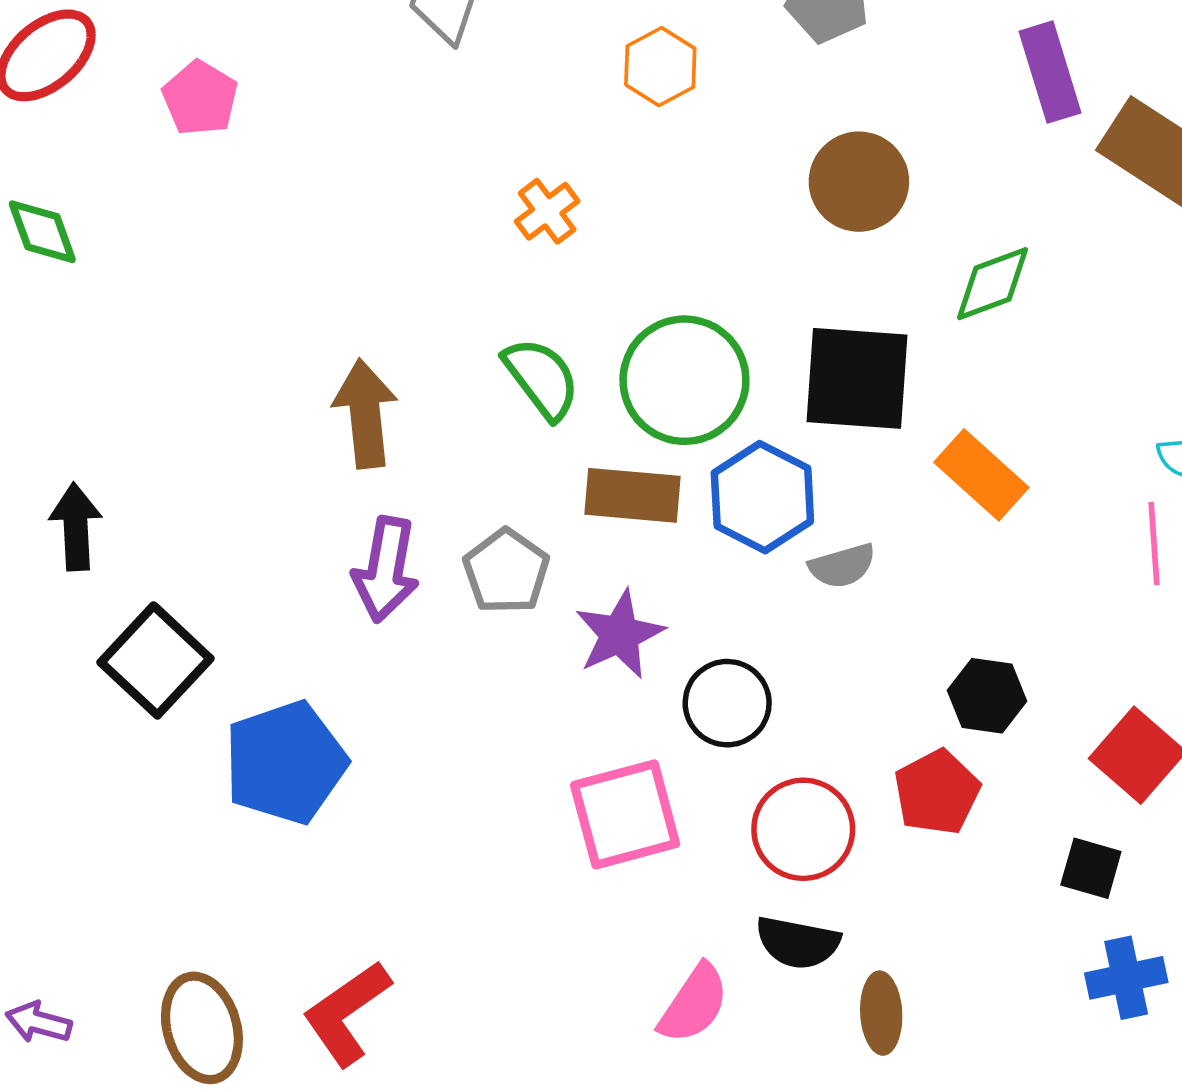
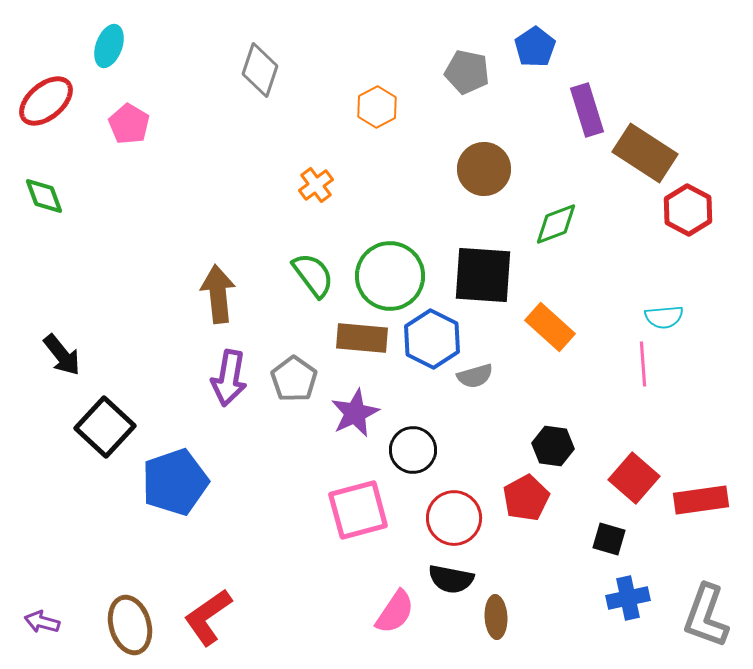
black arrow: (76, 527) -> (62, 355), turned 144

